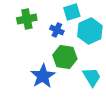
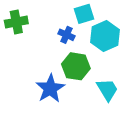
green cross: (27, 19) -> (16, 22), moved

